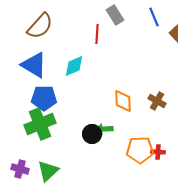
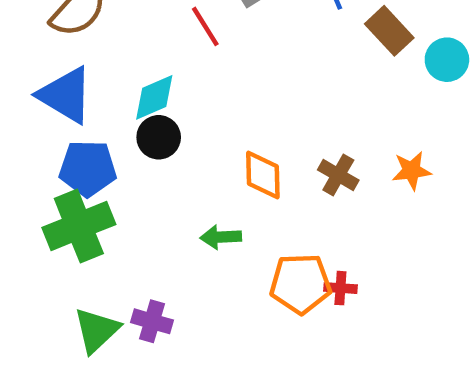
red line: (97, 34) -> (205, 26), turned -36
black circle: (92, 134) -> (159, 137), moved
purple cross: (20, 169) -> (152, 321), moved

